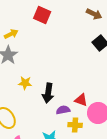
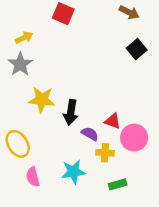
yellow star: (25, 83) -> (42, 100), size x1.5
purple semicircle: (63, 110) -> (90, 134), turned 40

